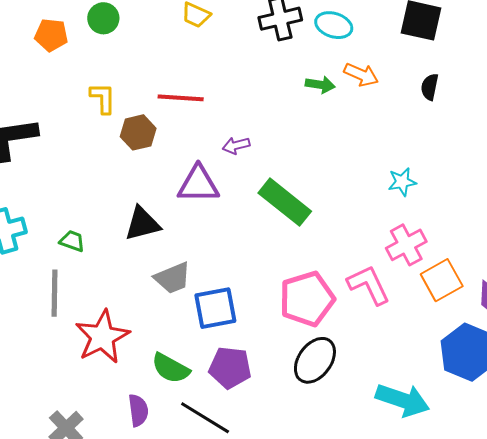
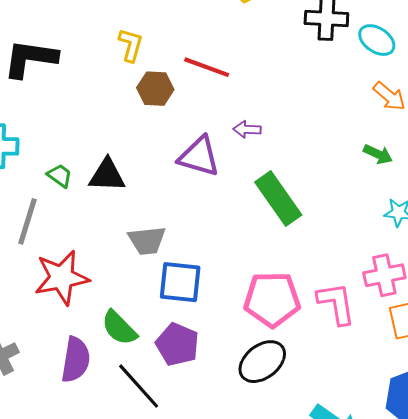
green arrow: (320, 85) -> (378, 154), moved
black triangle: (142, 224) -> (107, 175), moved
purple semicircle: (138, 410) -> (76, 360), size x1.4

